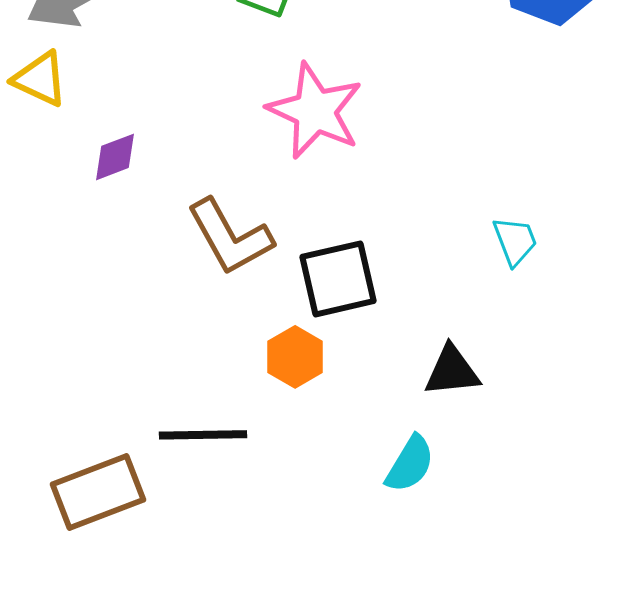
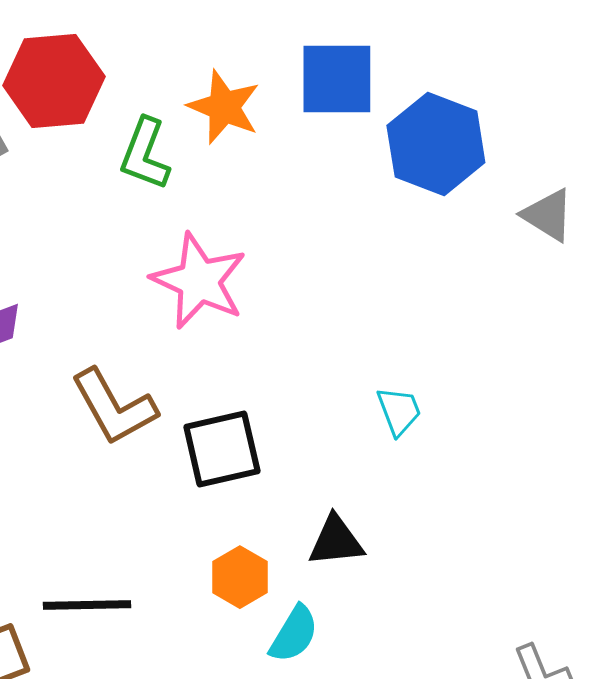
orange hexagon: (295, 357) -> (240, 577), moved

